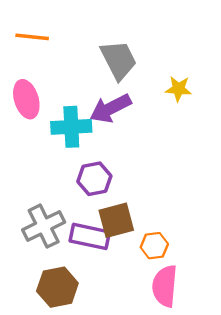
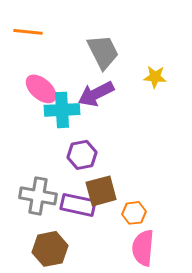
pink ellipse: (26, 99) -> (41, 89), moved, turned -32
gray cross: (44, 226) -> (38, 196), turned 36

